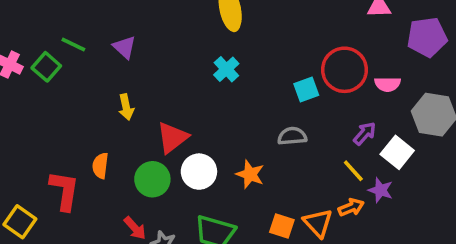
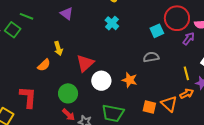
purple triangle: (125, 47) -> (67, 14), moved
purple arrow: (365, 133) -> (189, 39), moved
orange semicircle: (100, 166) -> (44, 65), moved, turned -136
yellow line: (353, 171) -> (186, 73), turned 32
green circle: (152, 179) -> (68, 93), moved

